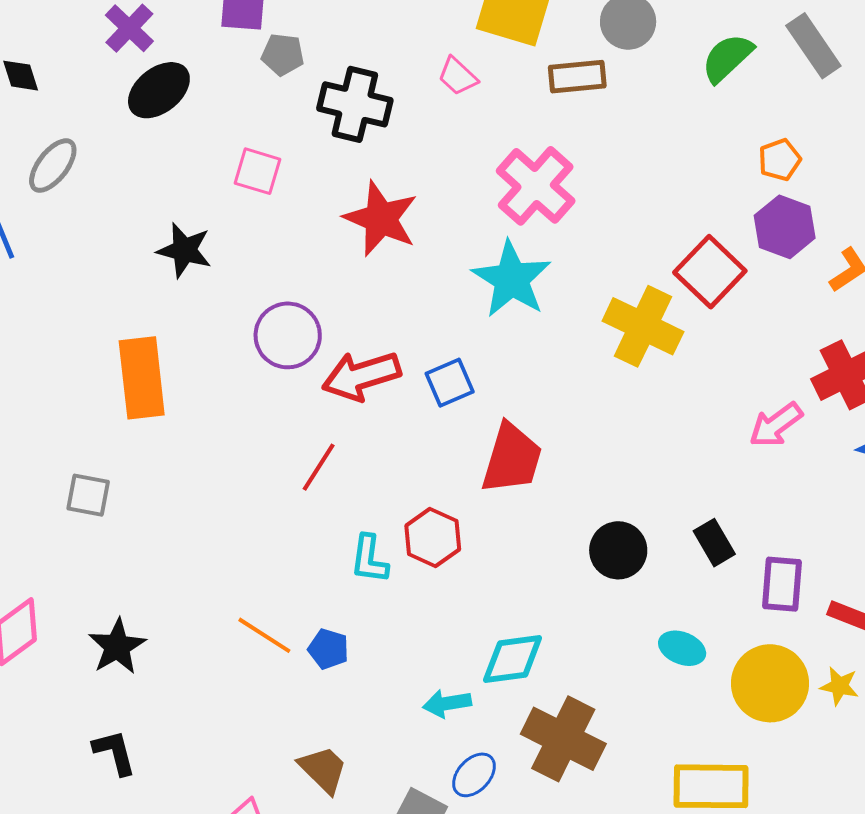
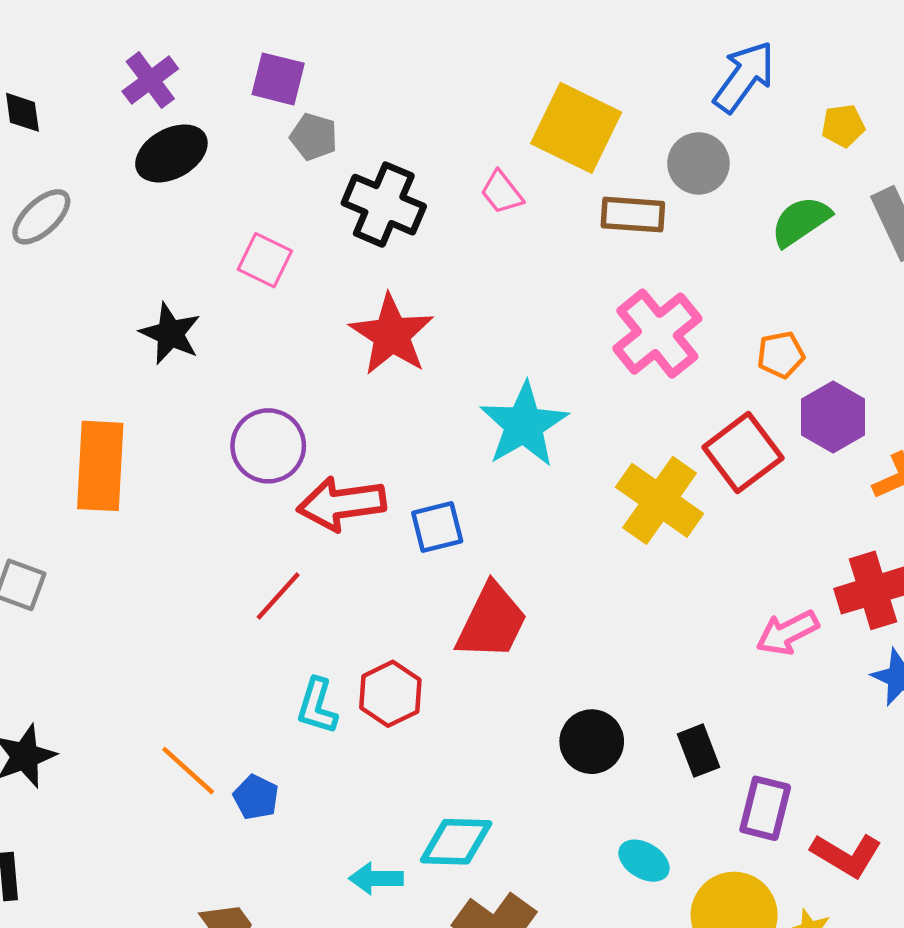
orange pentagon: (780, 160) -> (781, 355), moved
pink cross: (536, 186) -> (657, 334), moved

